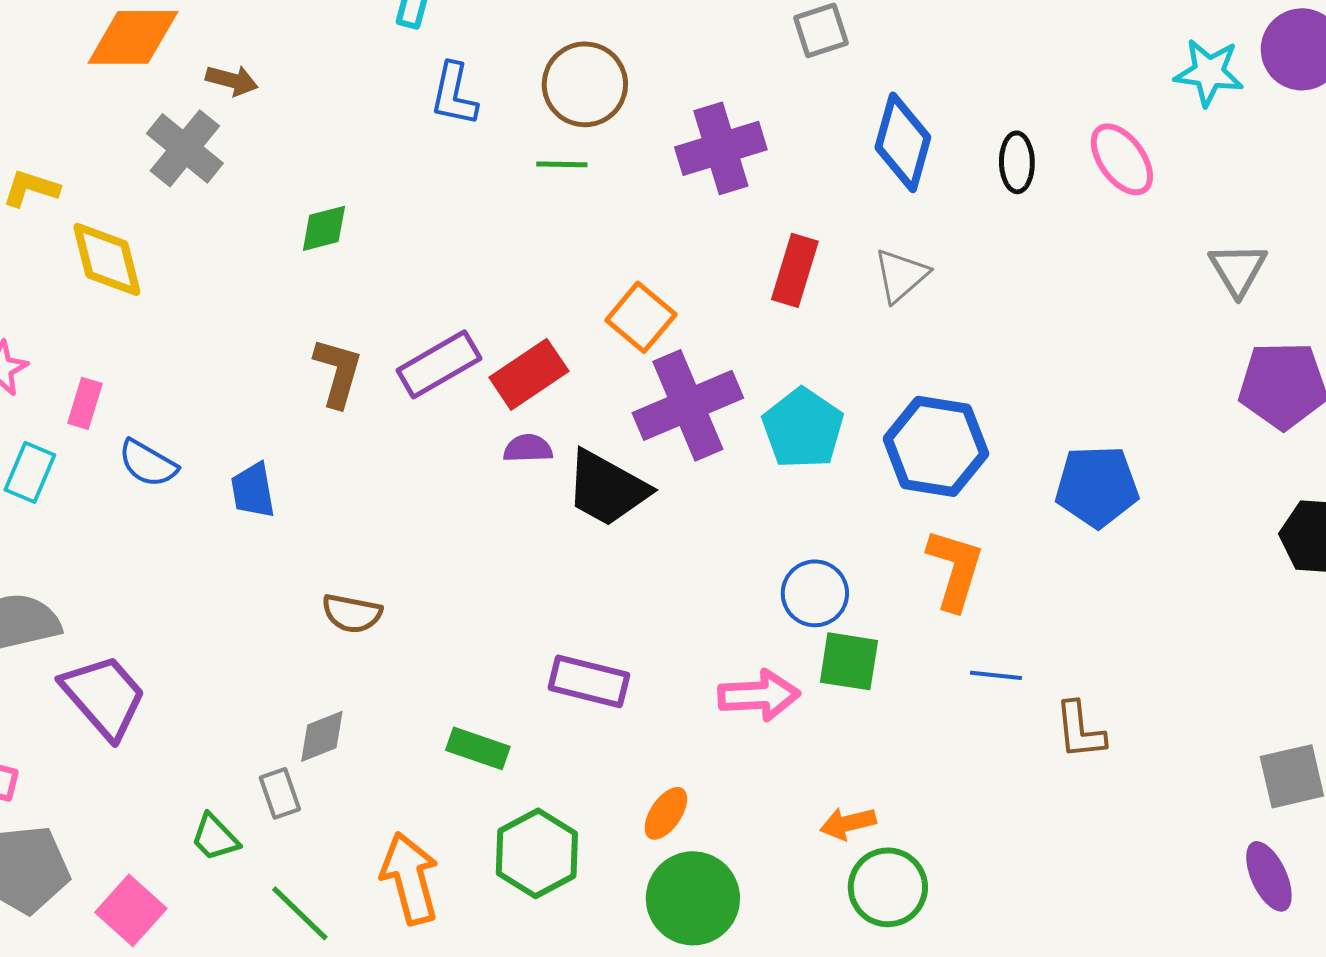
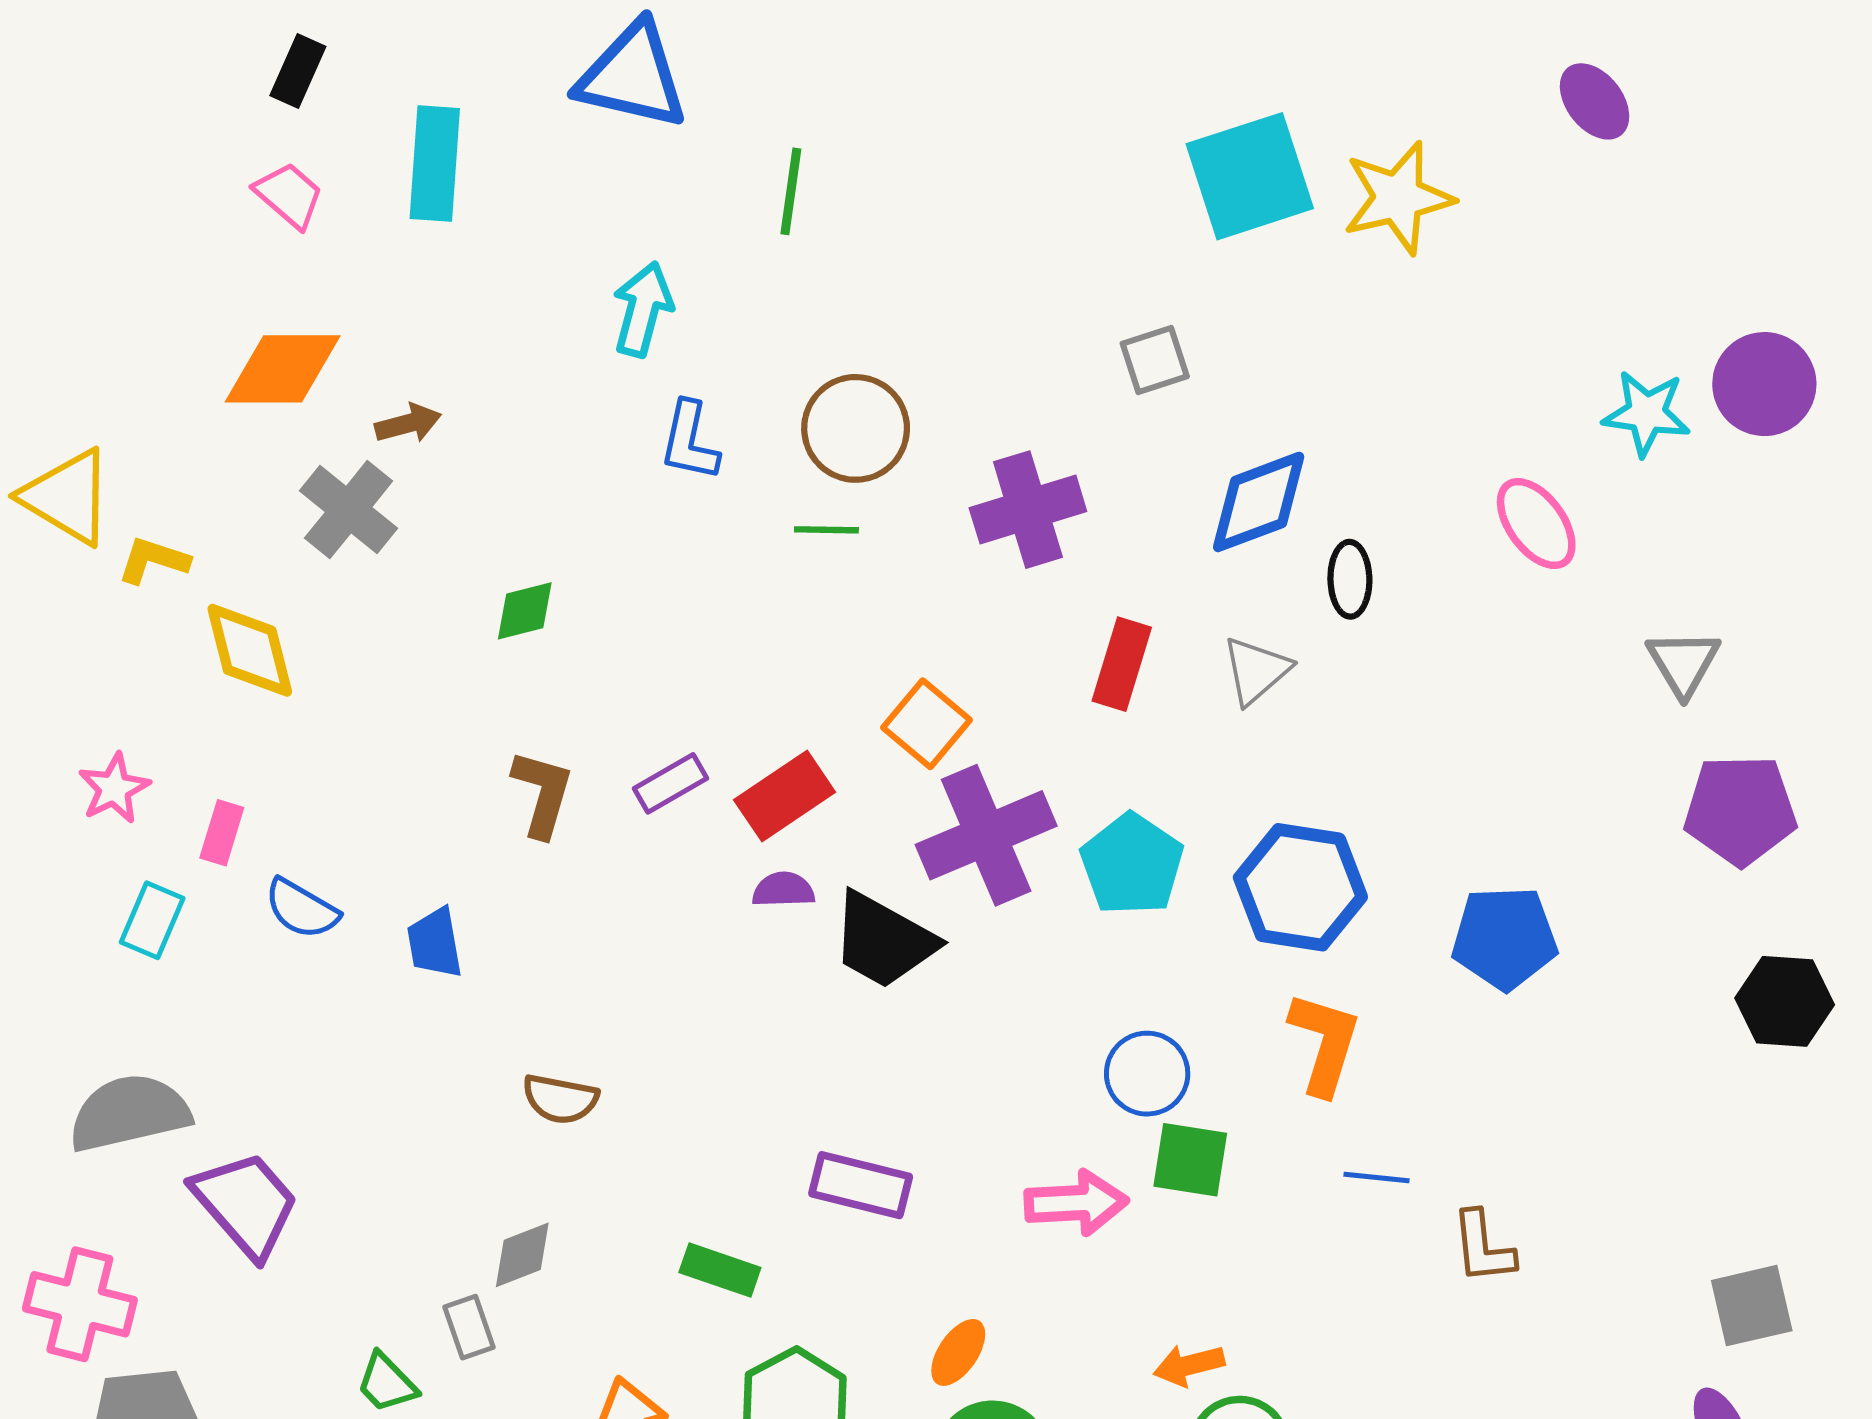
brown arrow: (232, 80) -> (408, 423), turned -30
blue diamond: (903, 142) -> (1259, 502), turned 54
black ellipse: (1017, 162) -> (1350, 579), moved
purple rectangle: (439, 364) -> (671, 783), size x0.7

